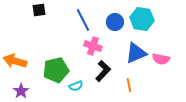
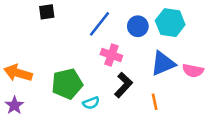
blue line: (83, 20) -> (99, 24), turned 65
purple star: (21, 91) -> (14, 105), moved

